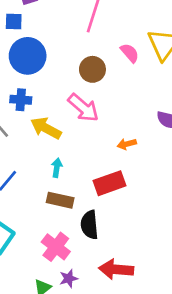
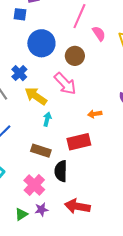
pink semicircle: (130, 53) -> (99, 34), moved
blue circle: (28, 56) -> (41, 43), moved
blue cross: (21, 100) -> (19, 73), turned 35
cyan arrow: (57, 168) -> (47, 119), moved

